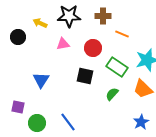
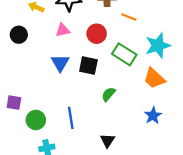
black circle: (18, 37) -> (19, 35), moved
blue triangle: (41, 80) -> (60, 63), moved
green semicircle: (112, 94) -> (108, 94), moved
blue line: (68, 122) -> (71, 118), turned 30

